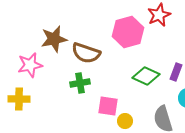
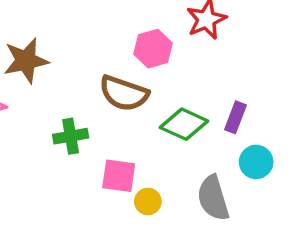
pink hexagon: (128, 32) -> (153, 49), size x0.7
brown semicircle: (86, 53) -> (124, 93), moved

